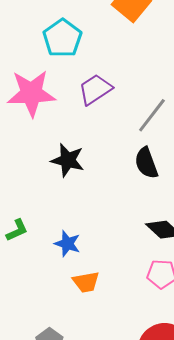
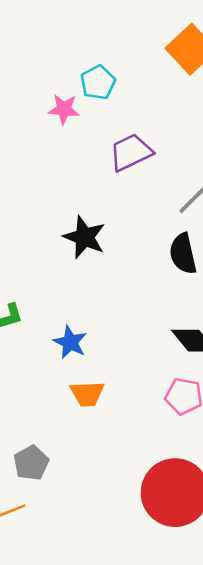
cyan pentagon: (62, 38) -> (98, 82), size x0.7
pink star: (31, 93) -> (64, 109), moved, size x0.5

